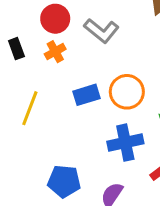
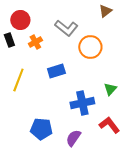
red circle: (55, 19) -> (20, 20), moved
orange circle: (127, 92) -> (90, 47), moved

